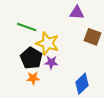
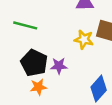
yellow star: (47, 43) -> (84, 39), moved, size x0.7

